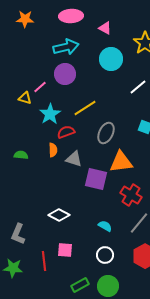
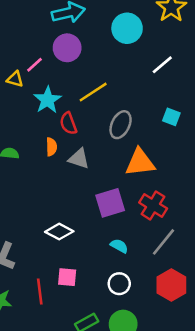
red semicircle: (66, 132) -> (68, 123), turned -90
purple square: (96, 179) -> (110, 203), moved, turned -30

